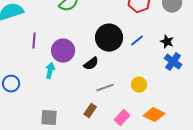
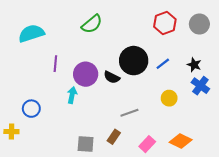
black semicircle: (91, 64) -> (112, 77), moved, turned 63
yellow circle: (139, 85) -> (169, 98), moved
gray square: (49, 118) -> (86, 144), moved

